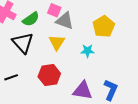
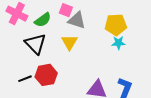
yellow pentagon: (104, 26) -> (116, 25), turned 30
cyan star: (87, 51) -> (118, 43), moved
red hexagon: (49, 75) -> (46, 75), moved

